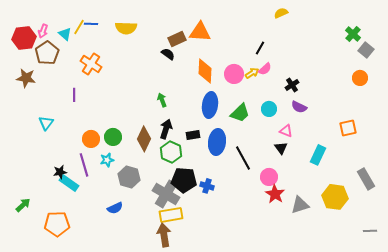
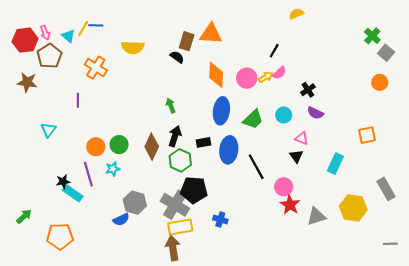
yellow semicircle: (126, 28) -> (133, 47), moved
pink arrow: (43, 31) -> (45, 33), turned -40
brown rectangle: (177, 39) -> (187, 41), turned -48
gray hexagon: (129, 177) -> (135, 203), moved
blue cross: (207, 186) -> (220, 220), moved

